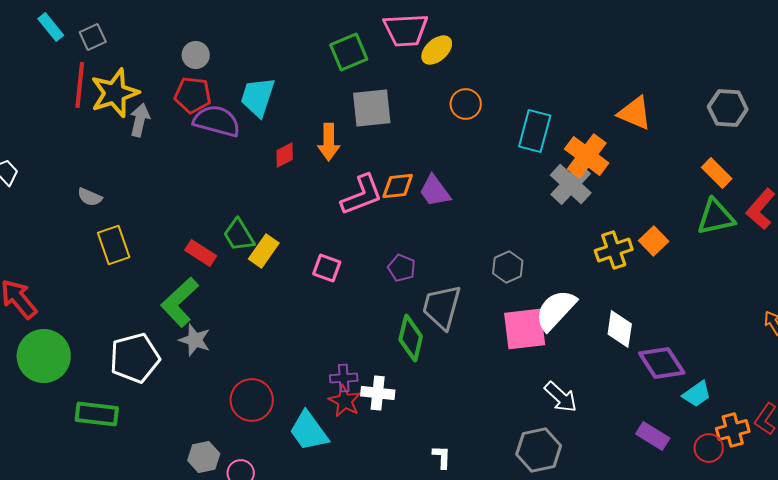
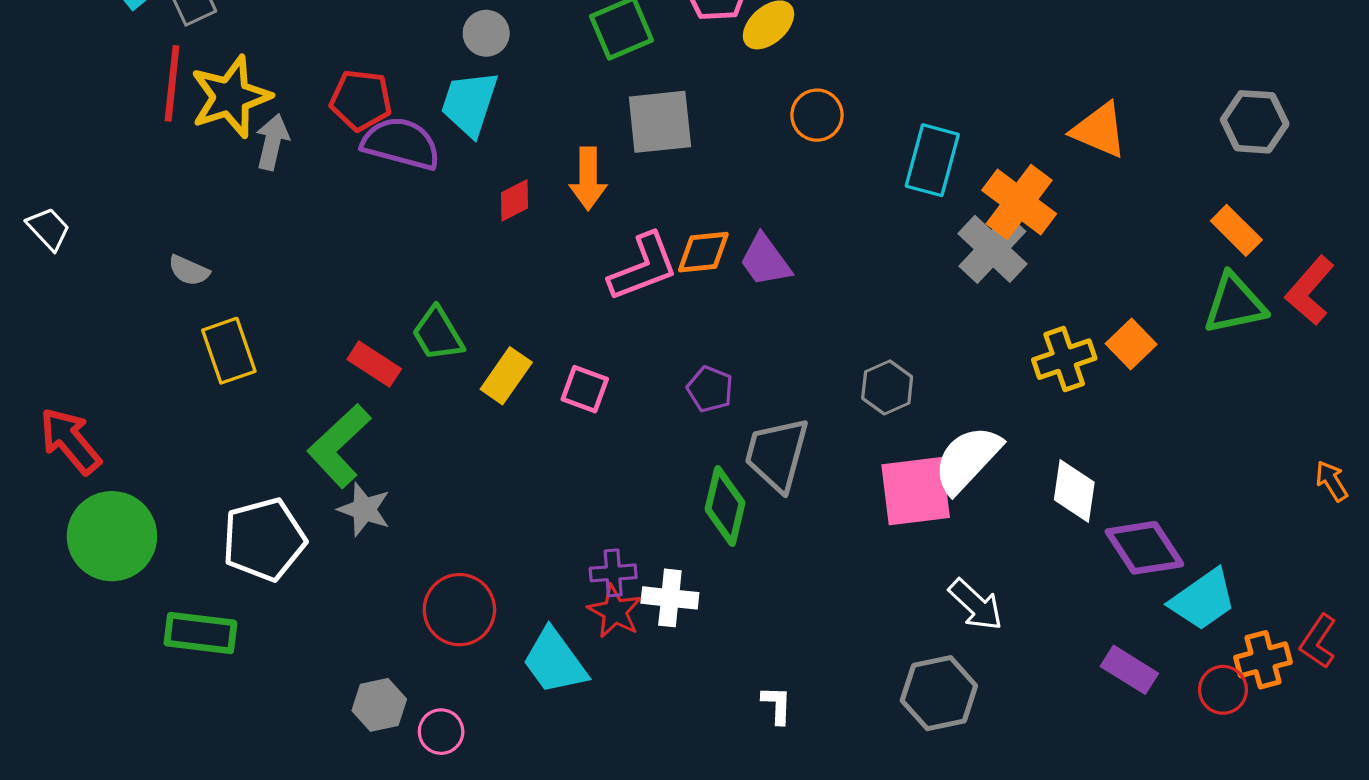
gray circle: (196, 55) -> (486, 33), moved
yellow rectangle: (264, 251) -> (506, 376), moved
cyan trapezoid: (697, 394) -> (1203, 600), size x1.4

